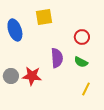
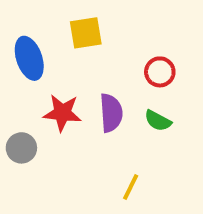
red star: (32, 76) -> (62, 113), moved
yellow line: (86, 89) -> (131, 187), moved

